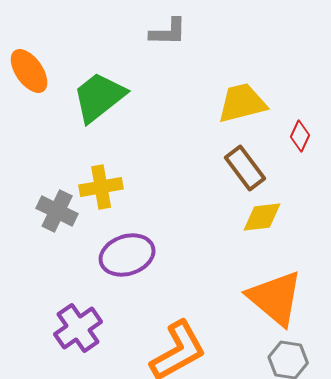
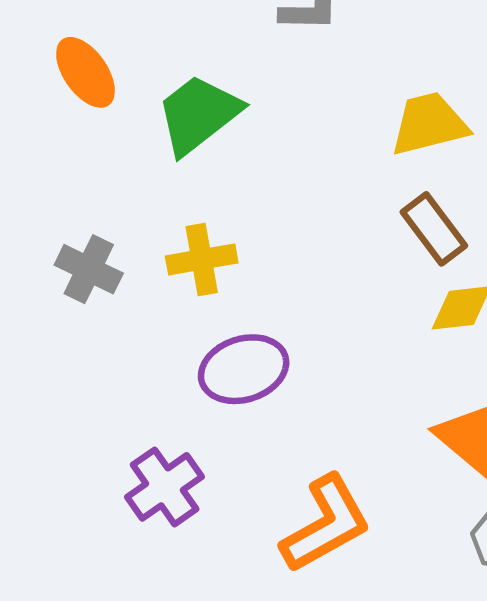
gray cross: (57, 211) -> (89, 269), moved

